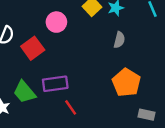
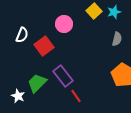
purple rectangle: (55, 84) -> (63, 76), turned 60
green trapezoid: (24, 92) -> (37, 83), turned 85

